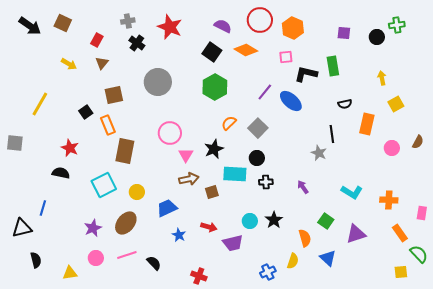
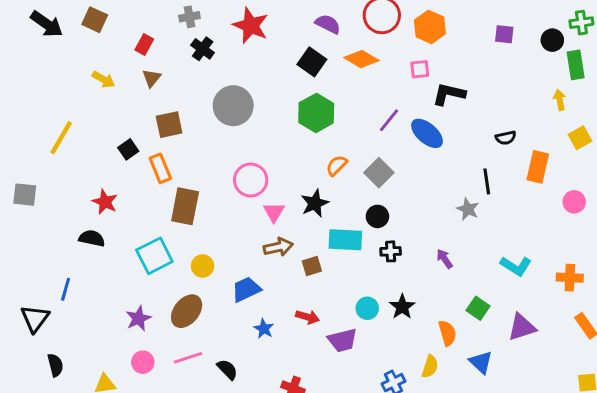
green rectangle: (333, 66) -> (576, 65), moved
black triangle: (22, 228) -> (35, 318), turned -40

